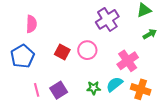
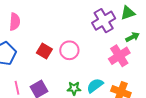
purple cross: (107, 19) -> (104, 21), moved
pink cross: (128, 61) -> (119, 56), moved

